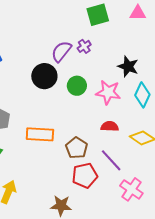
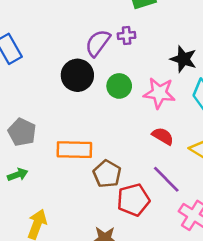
purple cross: (84, 46) -> (127, 36), turned 32
red semicircle: (110, 126) -> (163, 136), turned 30
brown pentagon: (77, 148) -> (107, 174), moved

